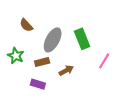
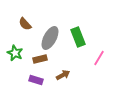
brown arrow: (66, 70) -> (63, 75), moved

